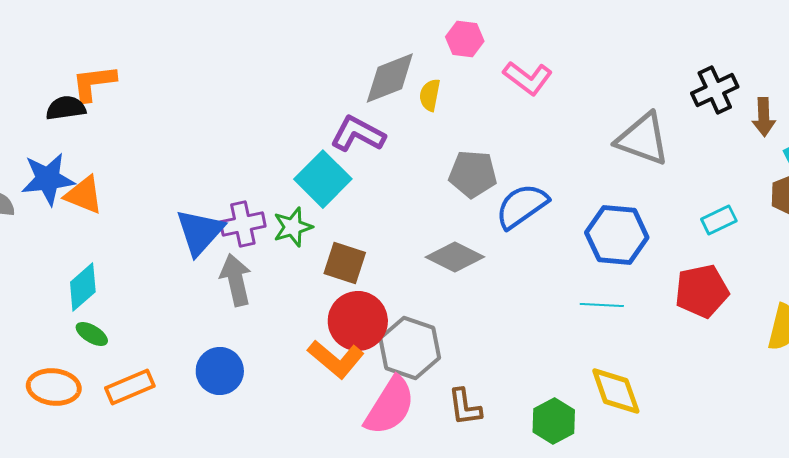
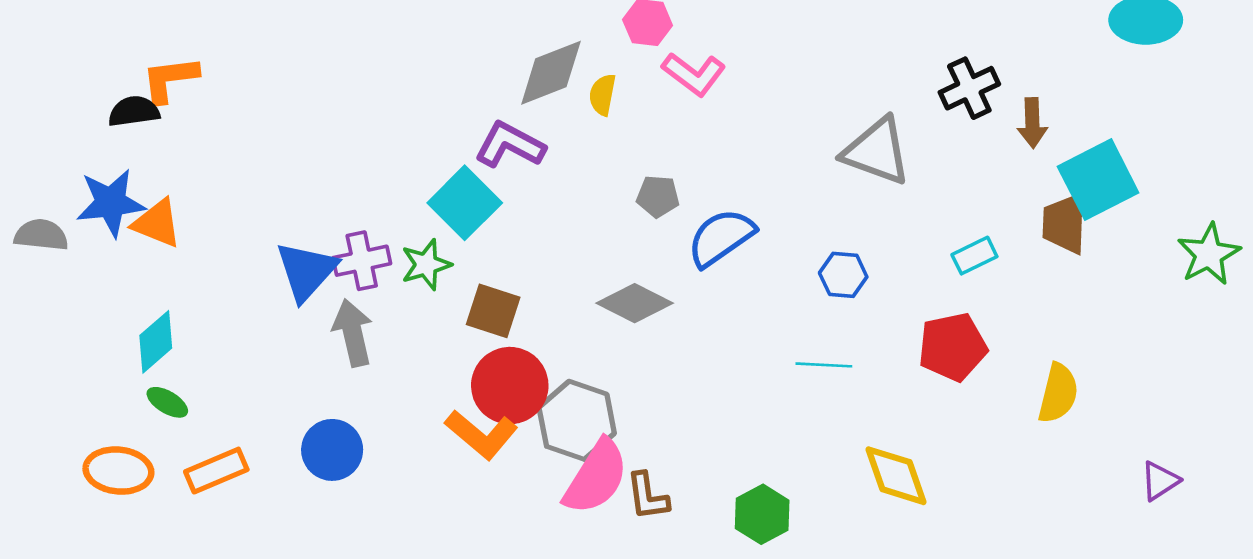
pink L-shape: (528, 78) -> (694, 74), moved
gray pentagon: (473, 174) -> (658, 196), size x0.7
blue hexagon: (617, 235) -> (843, 275), size x0.6
yellow diamond: (616, 391) -> (896, 476), moved
pink semicircle: (390, 406) -> (596, 477), moved

